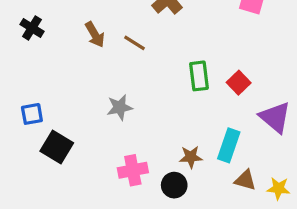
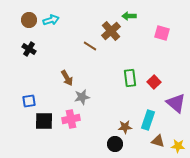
brown arrow: (95, 35) -> (67, 78), moved
brown line: (135, 43) -> (90, 46), moved
black square: (57, 147) -> (44, 121), turned -30
pink cross: (133, 170) -> (71, 119), moved

